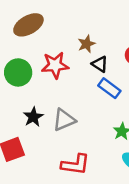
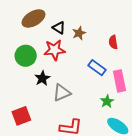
black triangle: (100, 64) -> (59, 28), moved
black star: (33, 117) -> (42, 78), moved

